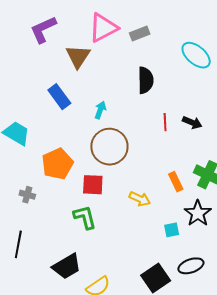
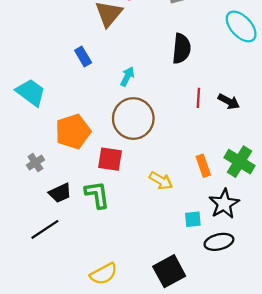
blue rectangle: (59, 97) -> (83, 56), size x0.7
gray cross: (27, 195) -> (35, 163), turned 35
black line: (18, 244) -> (45, 229), moved, turned 40
black trapezoid: (67, 266) -> (60, 193), moved, size x0.7
black ellipse: (191, 266) -> (219, 242), moved

